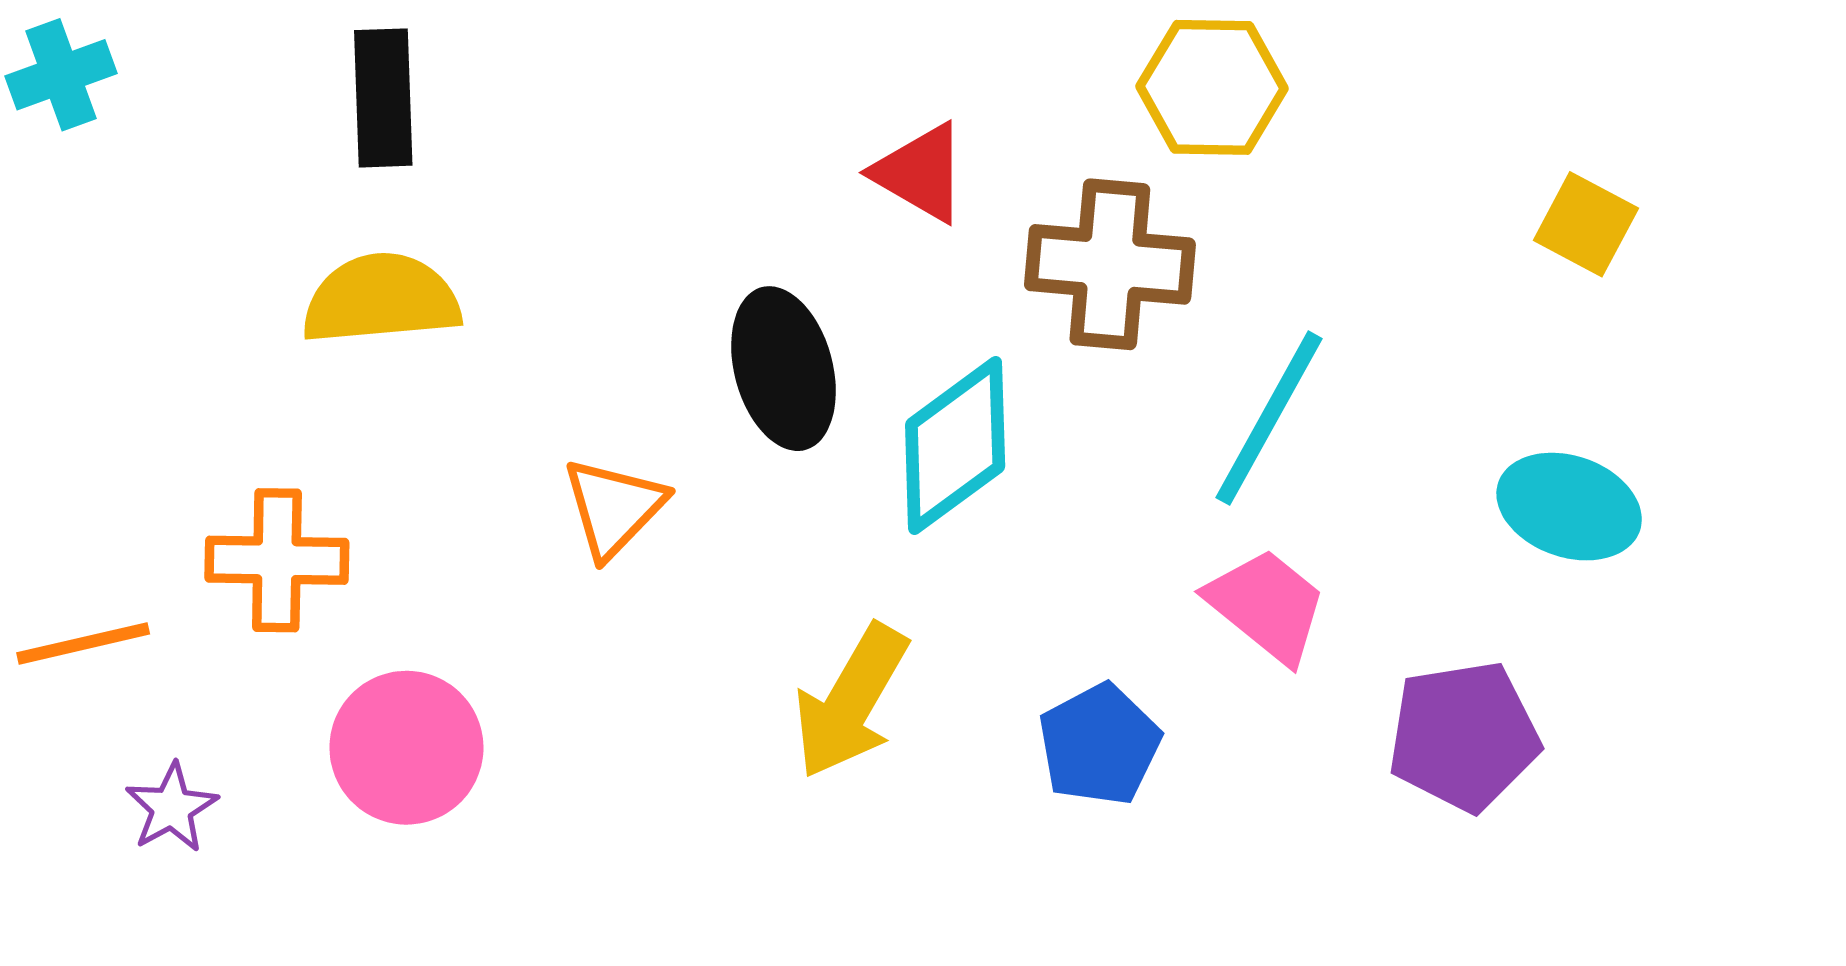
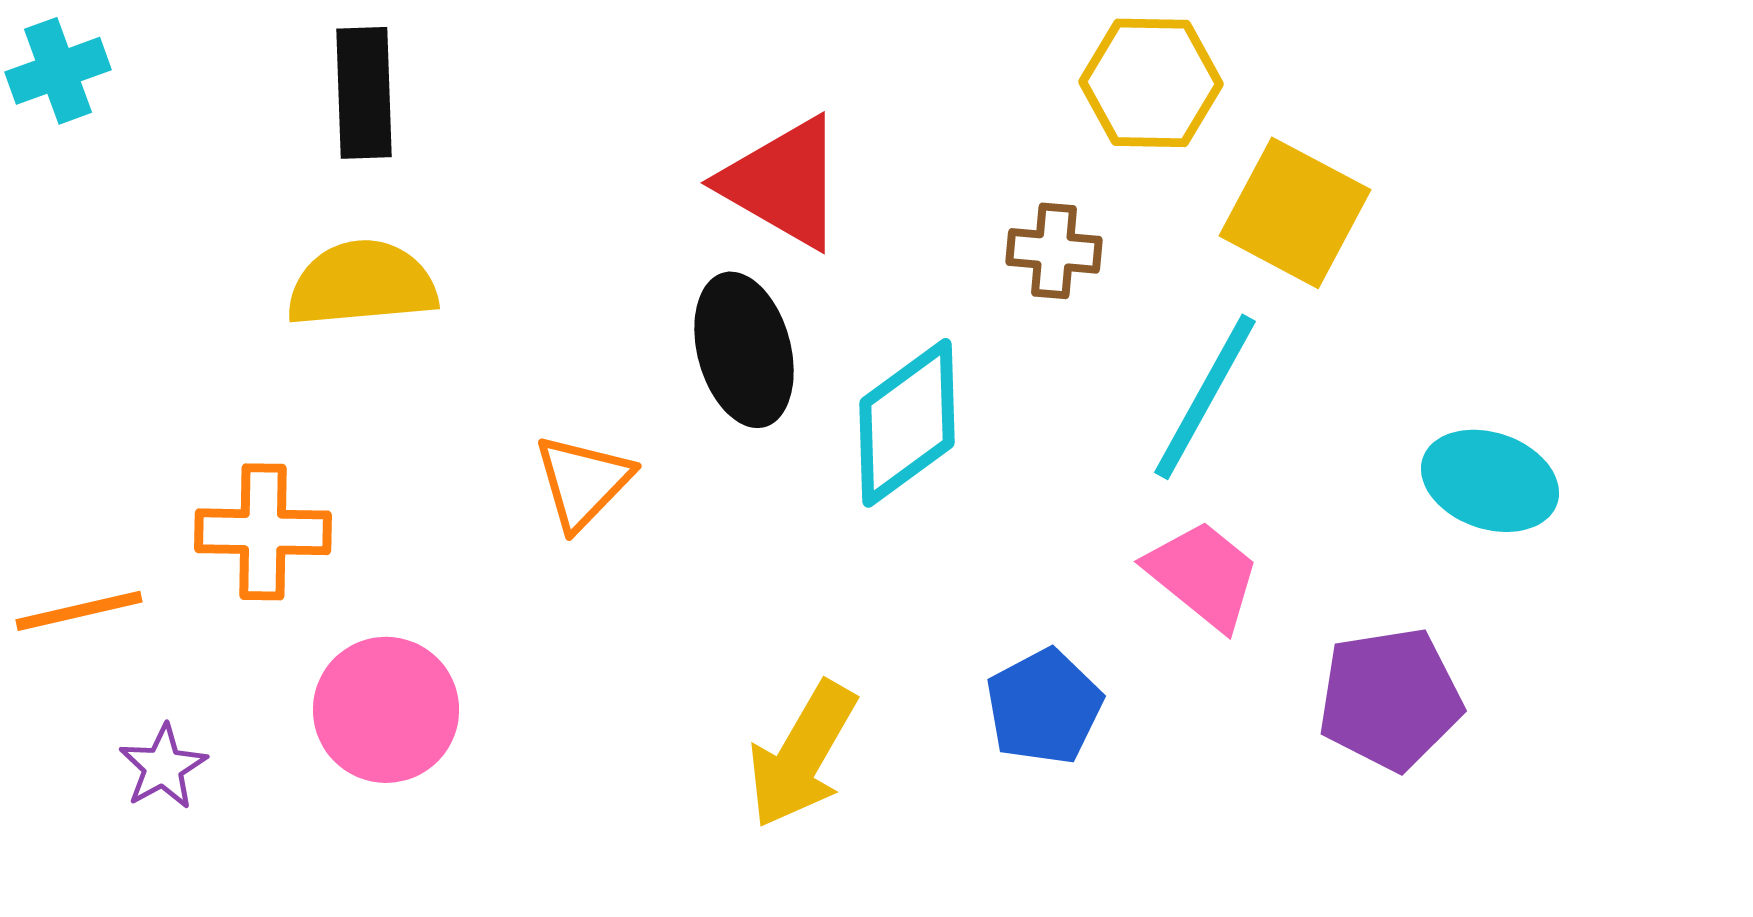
red triangle: (920, 173) -> (783, 183), moved, size x1.4
yellow square: (1586, 224) -> (1295, 213), moved, size x1.5
brown cross: (1110, 264) -> (1054, 251), size x0.6
yellow arrow: (851, 701) -> (802, 755), moved

